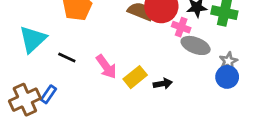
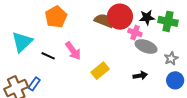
pink arrow: (106, 67) -> (73, 51), moved
blue circle: (227, 77) -> (175, 80), moved
black arrow: (163, 84) -> (140, 76), moved

